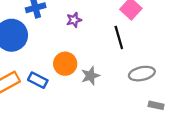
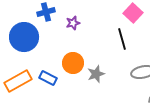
purple star: (74, 20) -> (73, 23), moved

